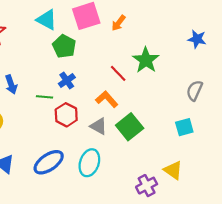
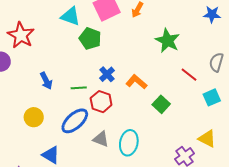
red line: (118, 73) -> (189, 75), moved
blue cross: (67, 81) -> (107, 74), moved
gray triangle: (99, 126) -> (101, 139), moved
green square: (130, 127) -> (161, 104), size x0.7
blue ellipse: (49, 162) -> (75, 121), moved

